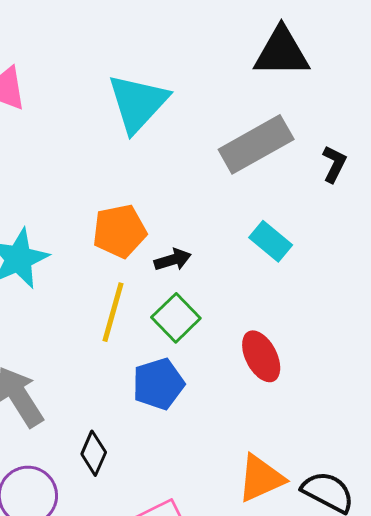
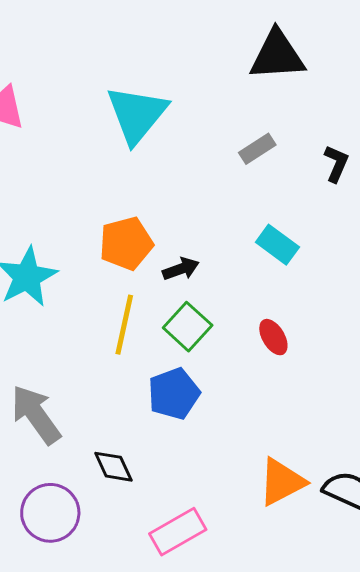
gray rectangle: (256, 144) -> (257, 149), size x0.5
red ellipse: (261, 356) -> (273, 337), moved, size x0.7
black diamond: (94, 453) -> (113, 467), turned -45

